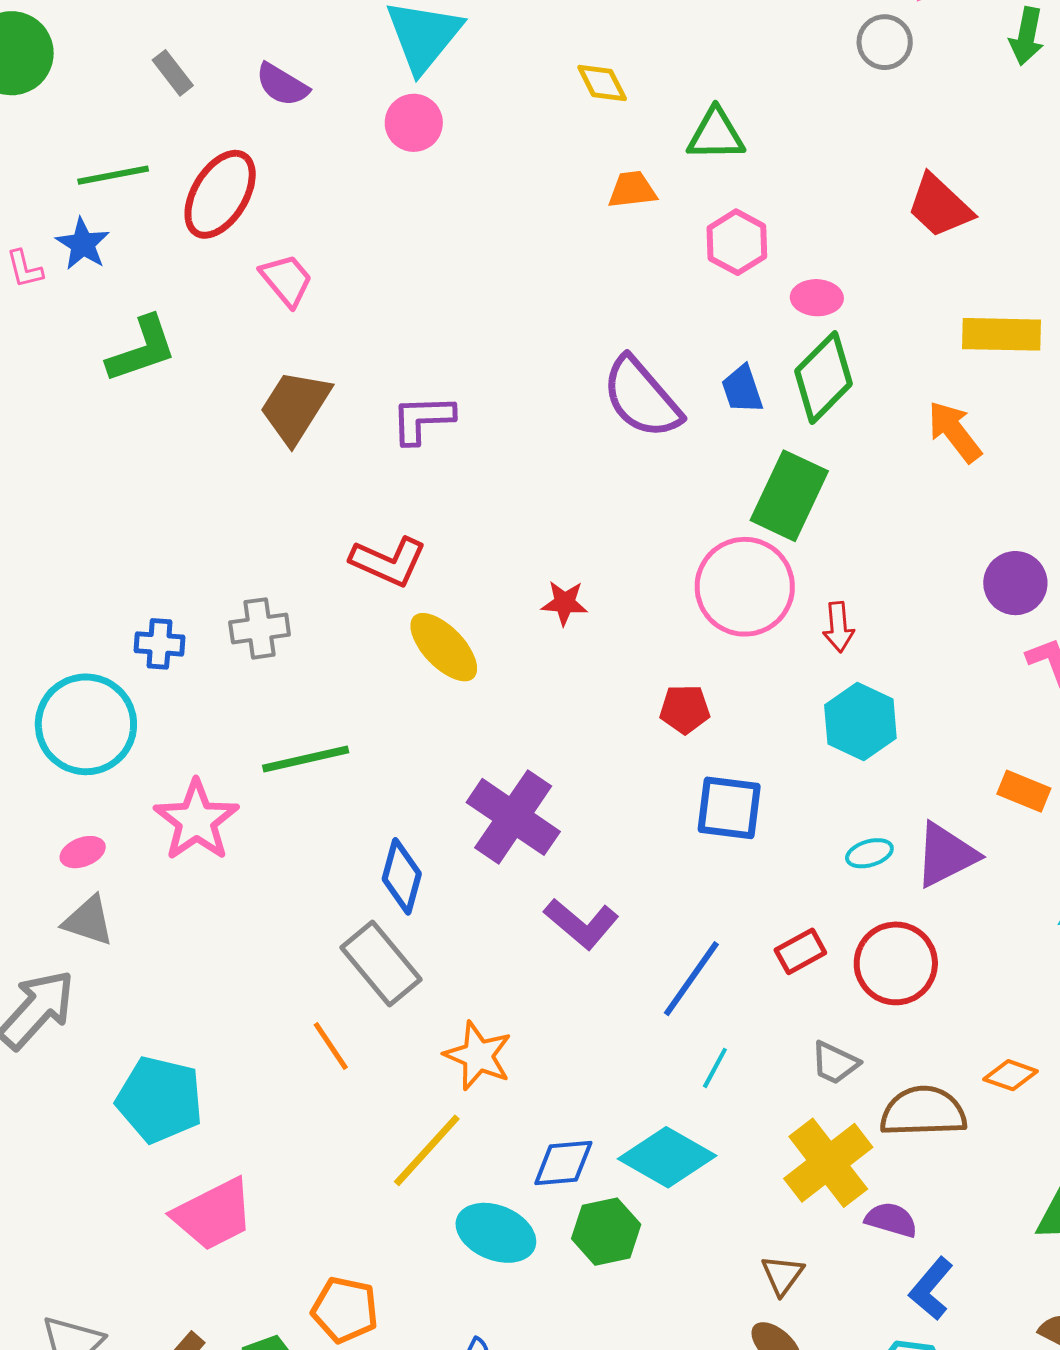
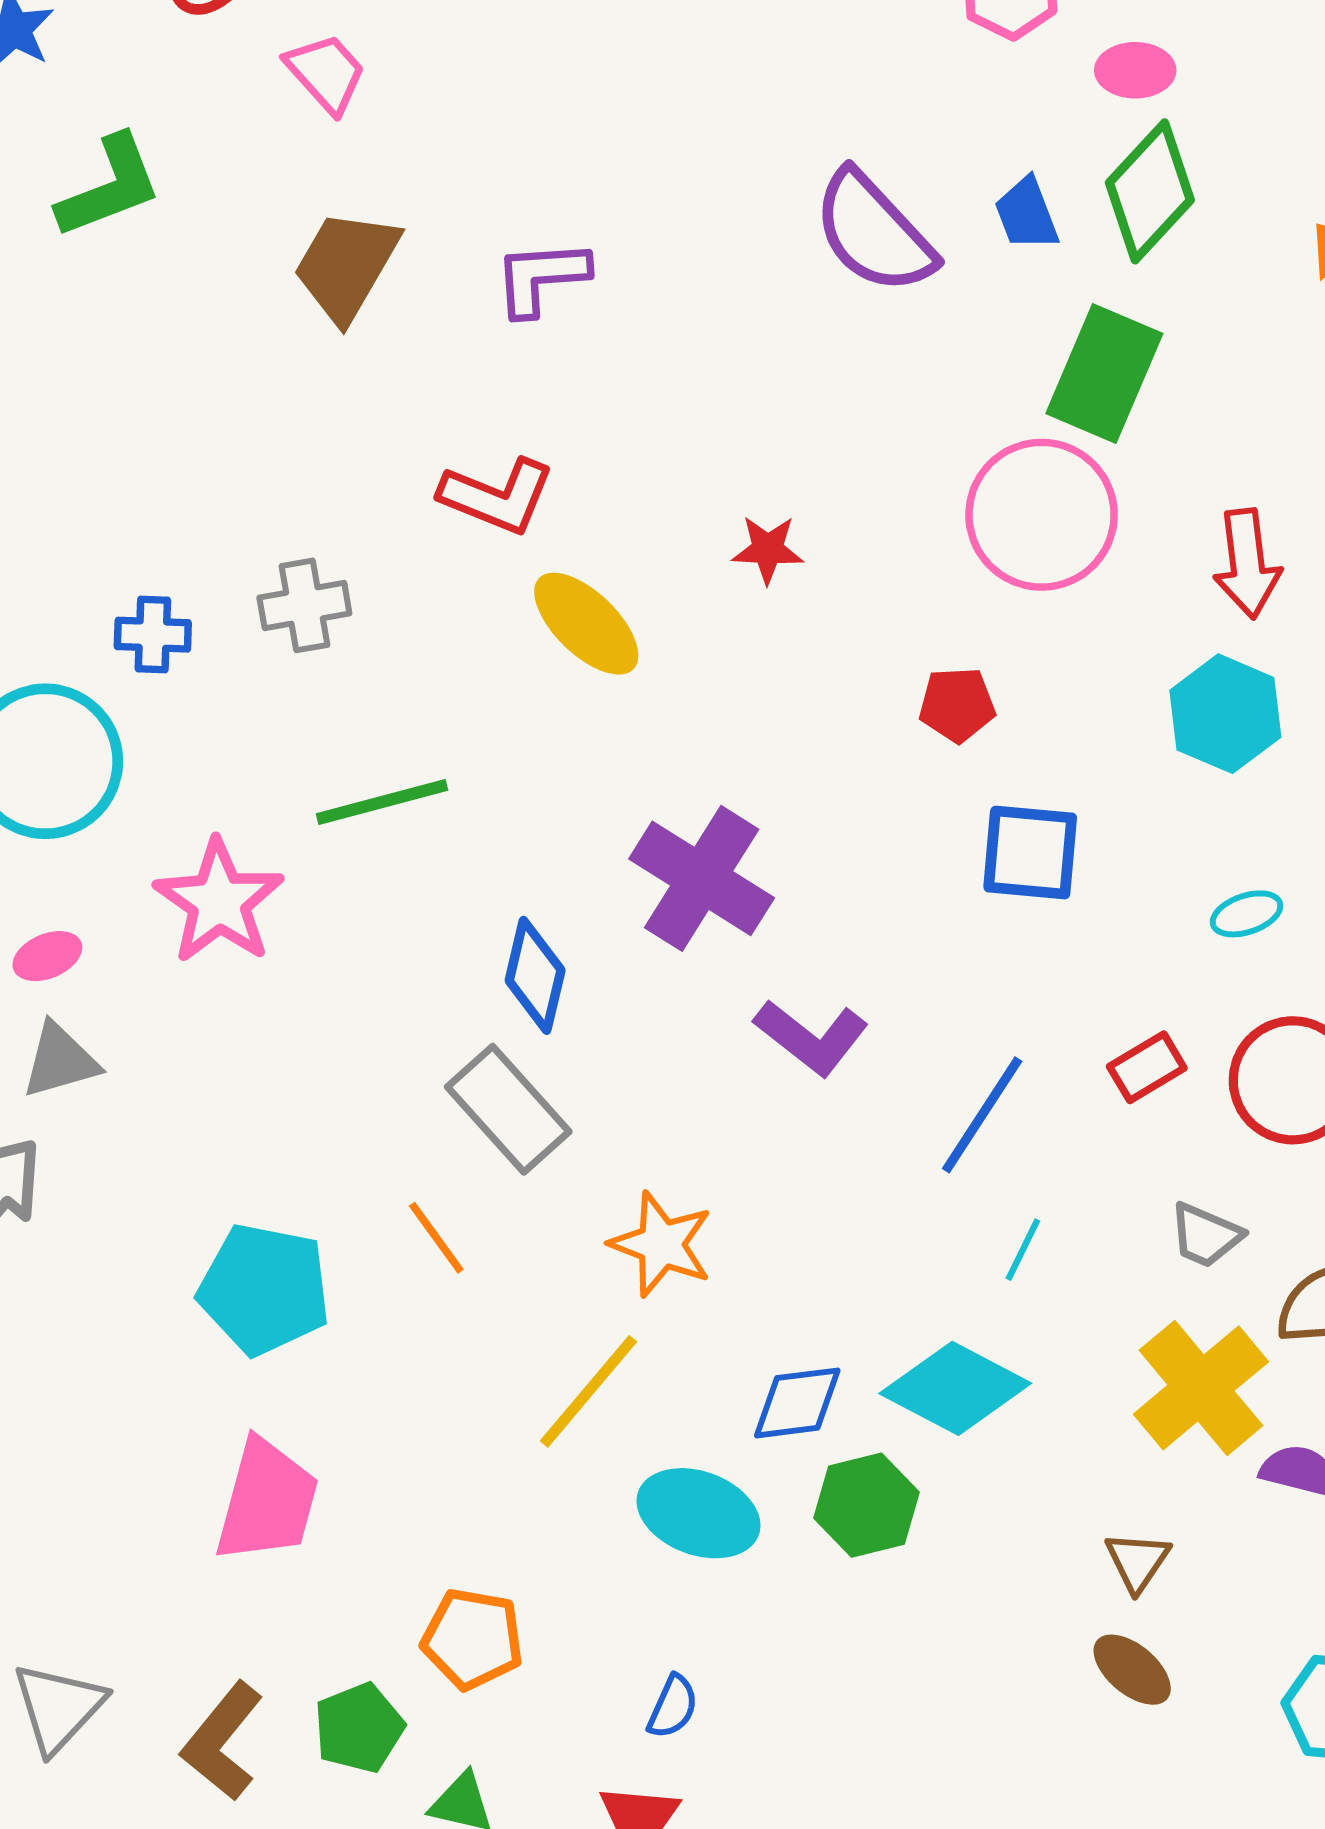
red arrow: (838, 627) -> (1247, 564), moved, size x1.4
gray triangle: (88, 921) -> (60, 1061), turned -32
cyan pentagon: (160, 1100) -> (264, 1289), moved
pink trapezoid: (213, 1214) -> (267, 1501), turned -46

